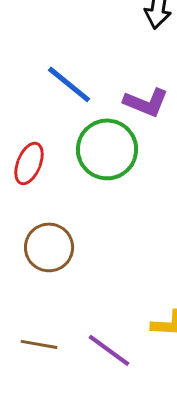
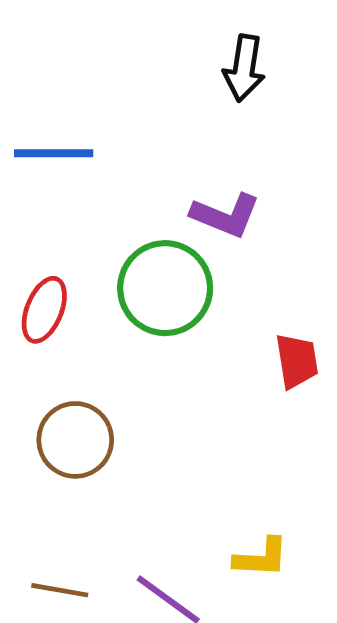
blue line: (69, 84) -> (54, 153), moved, turned -39

